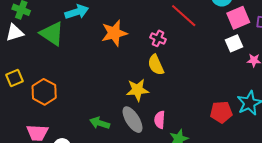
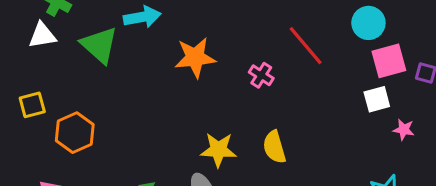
yellow semicircle: (156, 65) -> (274, 147), moved

